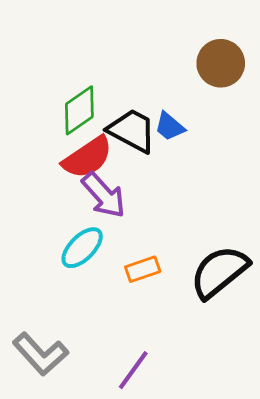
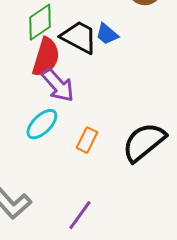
red semicircle: (87, 157) -> (46, 57), turned -39
orange rectangle: (143, 269) -> (87, 140), turned -45

